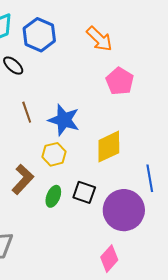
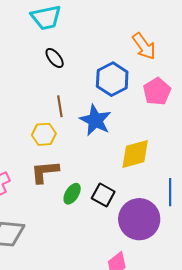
blue hexagon: (39, 35) -> (112, 79), moved
yellow hexagon: (54, 154) -> (44, 134), moved
brown L-shape: (23, 179) -> (45, 172), turned -148

